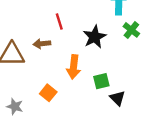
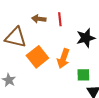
brown arrow: (42, 44) -> (39, 19), moved
orange square: (48, 93) -> (37, 57), moved, size x1.5

